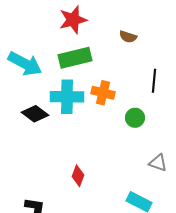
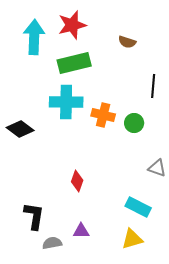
cyan arrow: (25, 64) -> (34, 37), moved, turned -116
orange cross: (103, 93) -> (103, 115), moved
black diamond: (35, 114) -> (20, 129), moved

